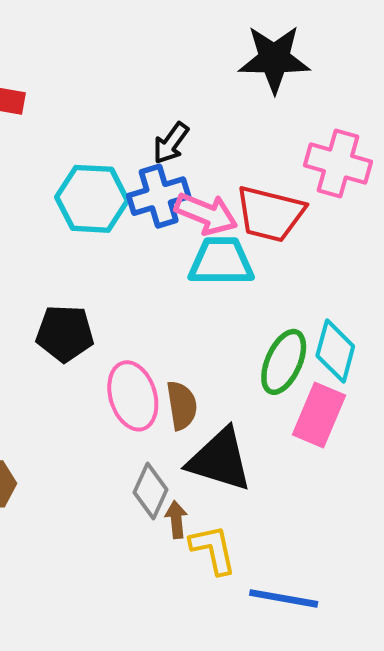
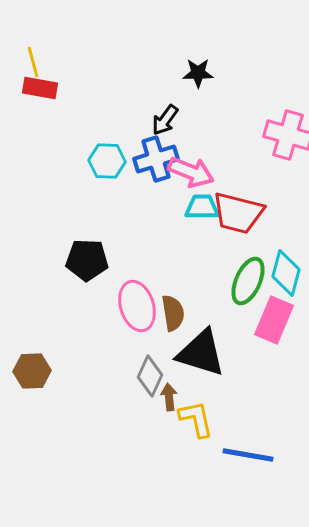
black star: (274, 59) -> (198, 73), moved, size x0.6
cyan hexagon: (92, 199) -> (107, 161), size x0.7
red trapezoid: (270, 214) -> (238, 213), moved
cyan trapezoid: (221, 261) -> (202, 207), size x0.7

